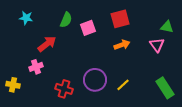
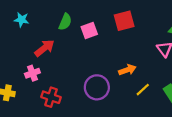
orange arrow: (122, 45) -> (127, 70), moved
yellow line: (123, 85) -> (143, 90), moved
red cross: (64, 89) -> (51, 97), moved

